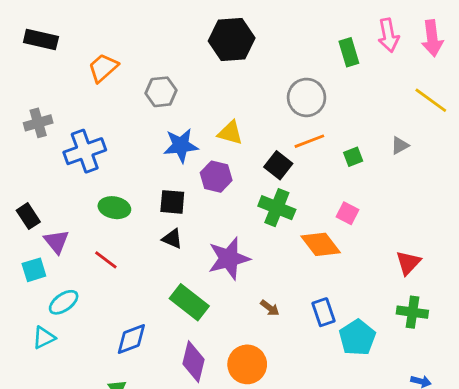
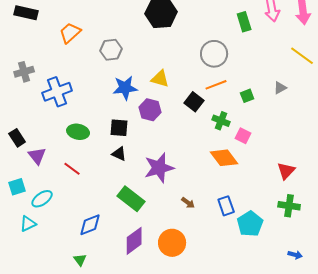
green cross: (277, 208) -> (221, 121), moved, size x0.7
cyan square: (34, 270) -> (17, 187), moved
purple diamond: (194, 362) -> (134, 241), turned 40

